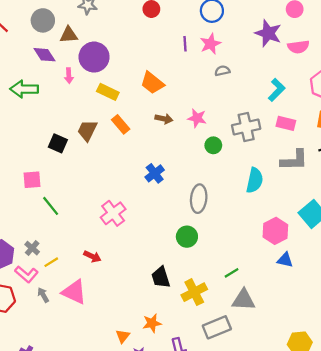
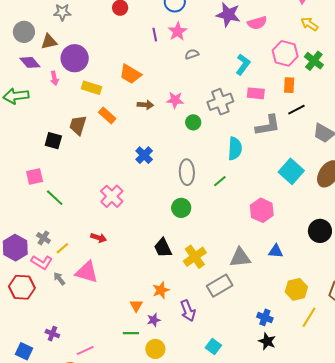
pink hexagon: (275, 231) -> (262, 210), moved
blue triangle: (285, 260) -> (276, 251), moved
green line: (232, 273) -> (220, 181), moved

